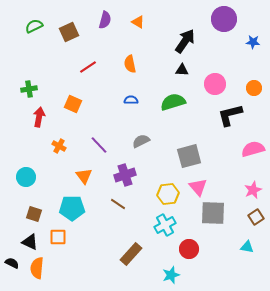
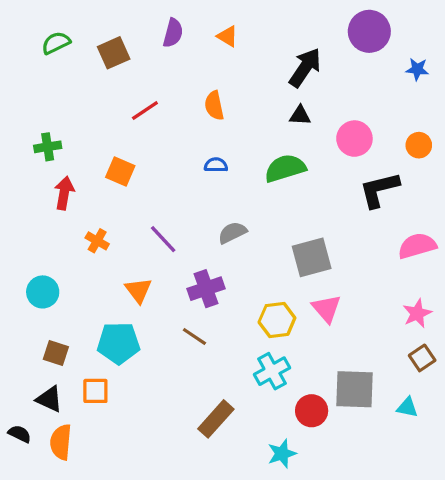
gray square: (213, 213) -> (354, 389), moved

